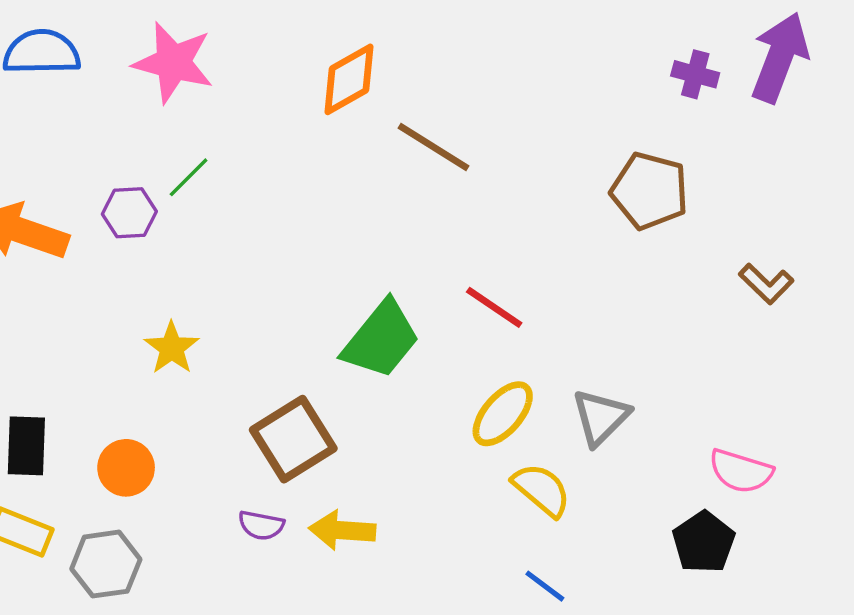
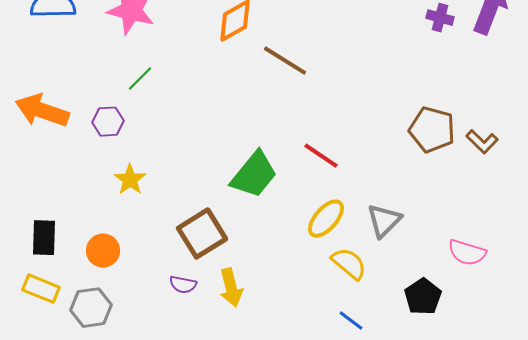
brown pentagon: (650, 191) -> (432, 130), moved
purple hexagon: (129, 213) -> (108, 122), moved
yellow arrow: (342, 530) -> (231, 288), turned -108
black pentagon: (704, 542) -> (423, 297), moved

